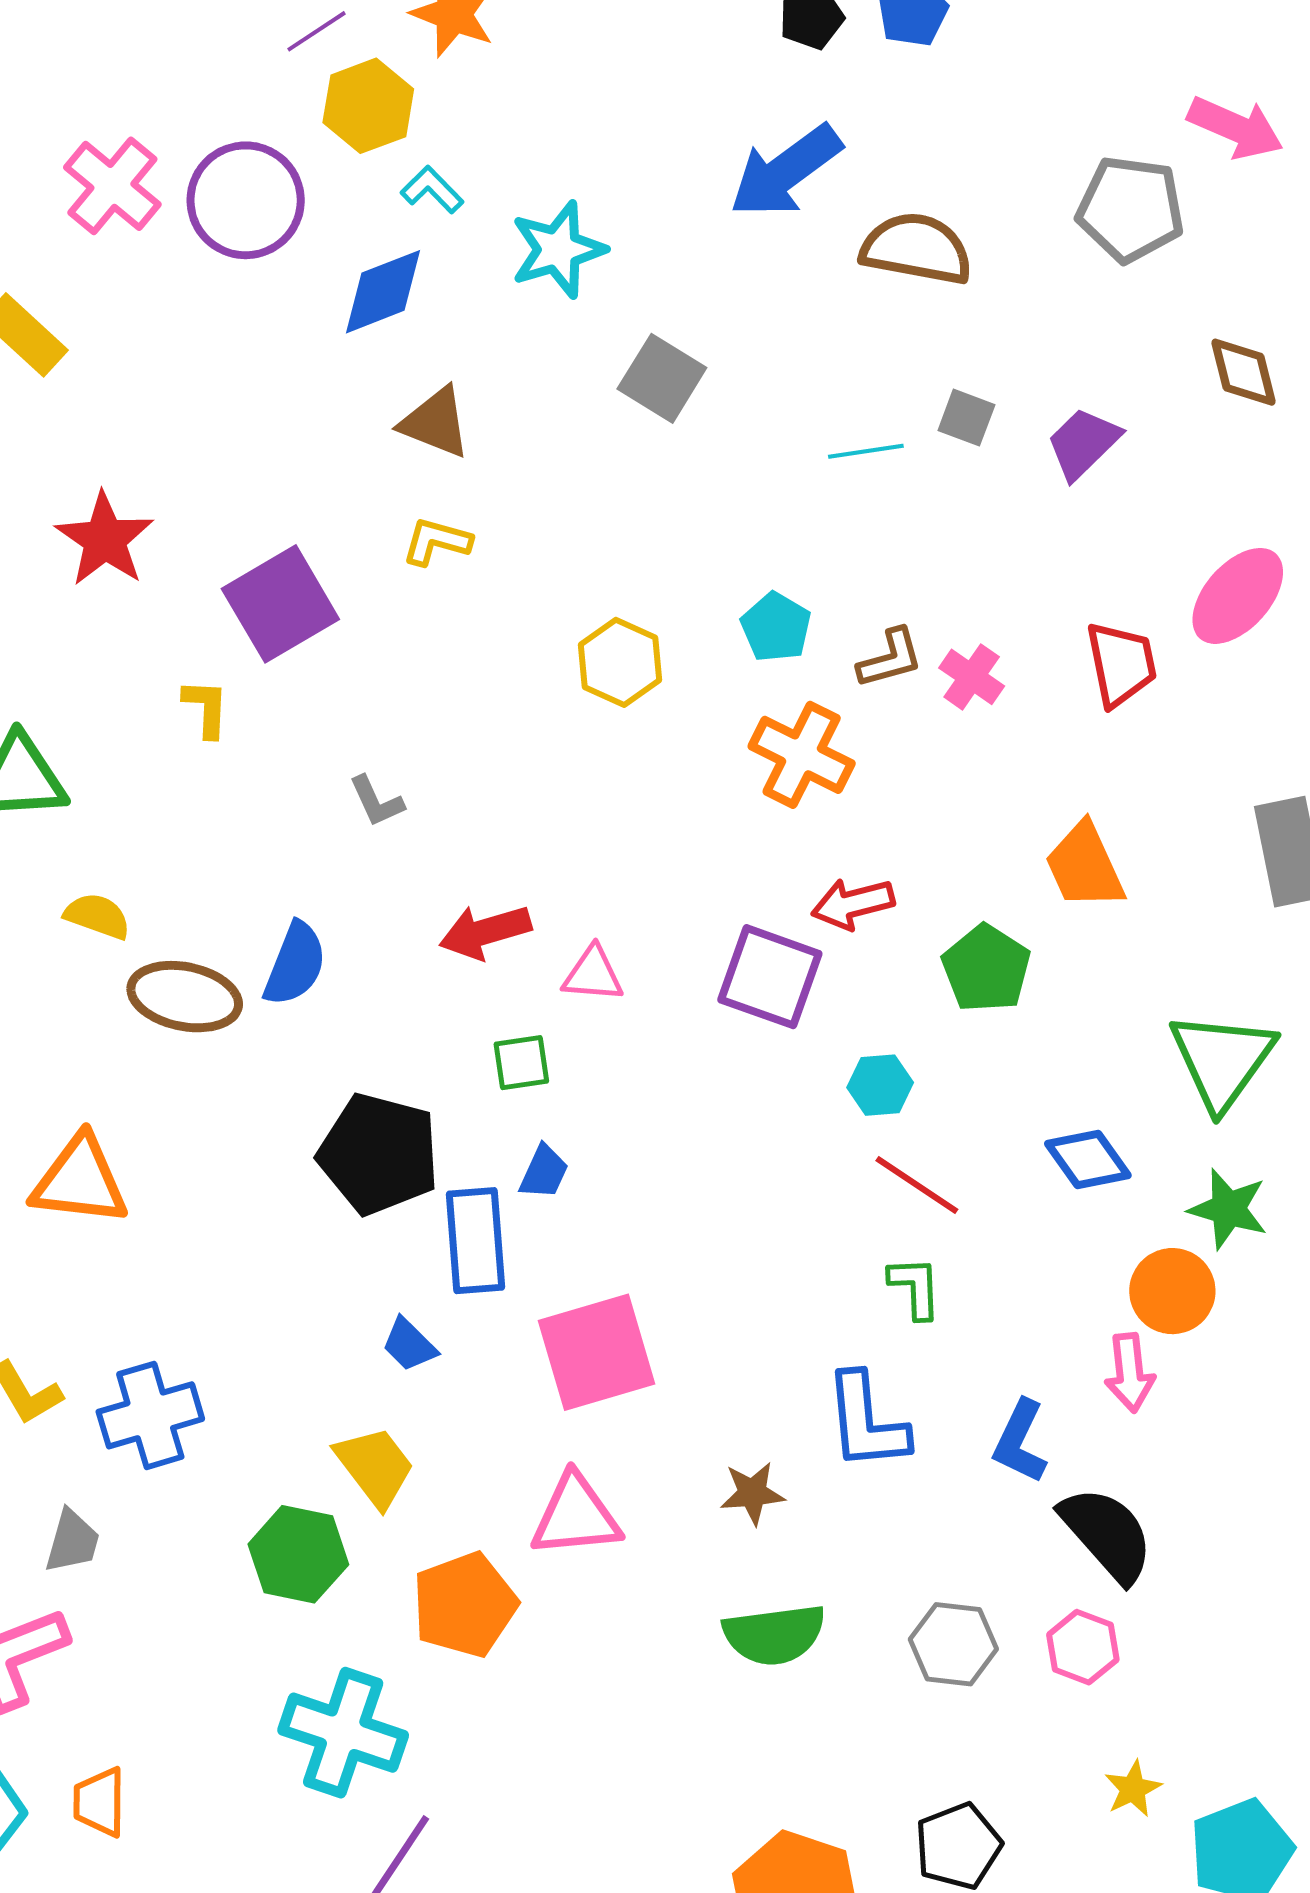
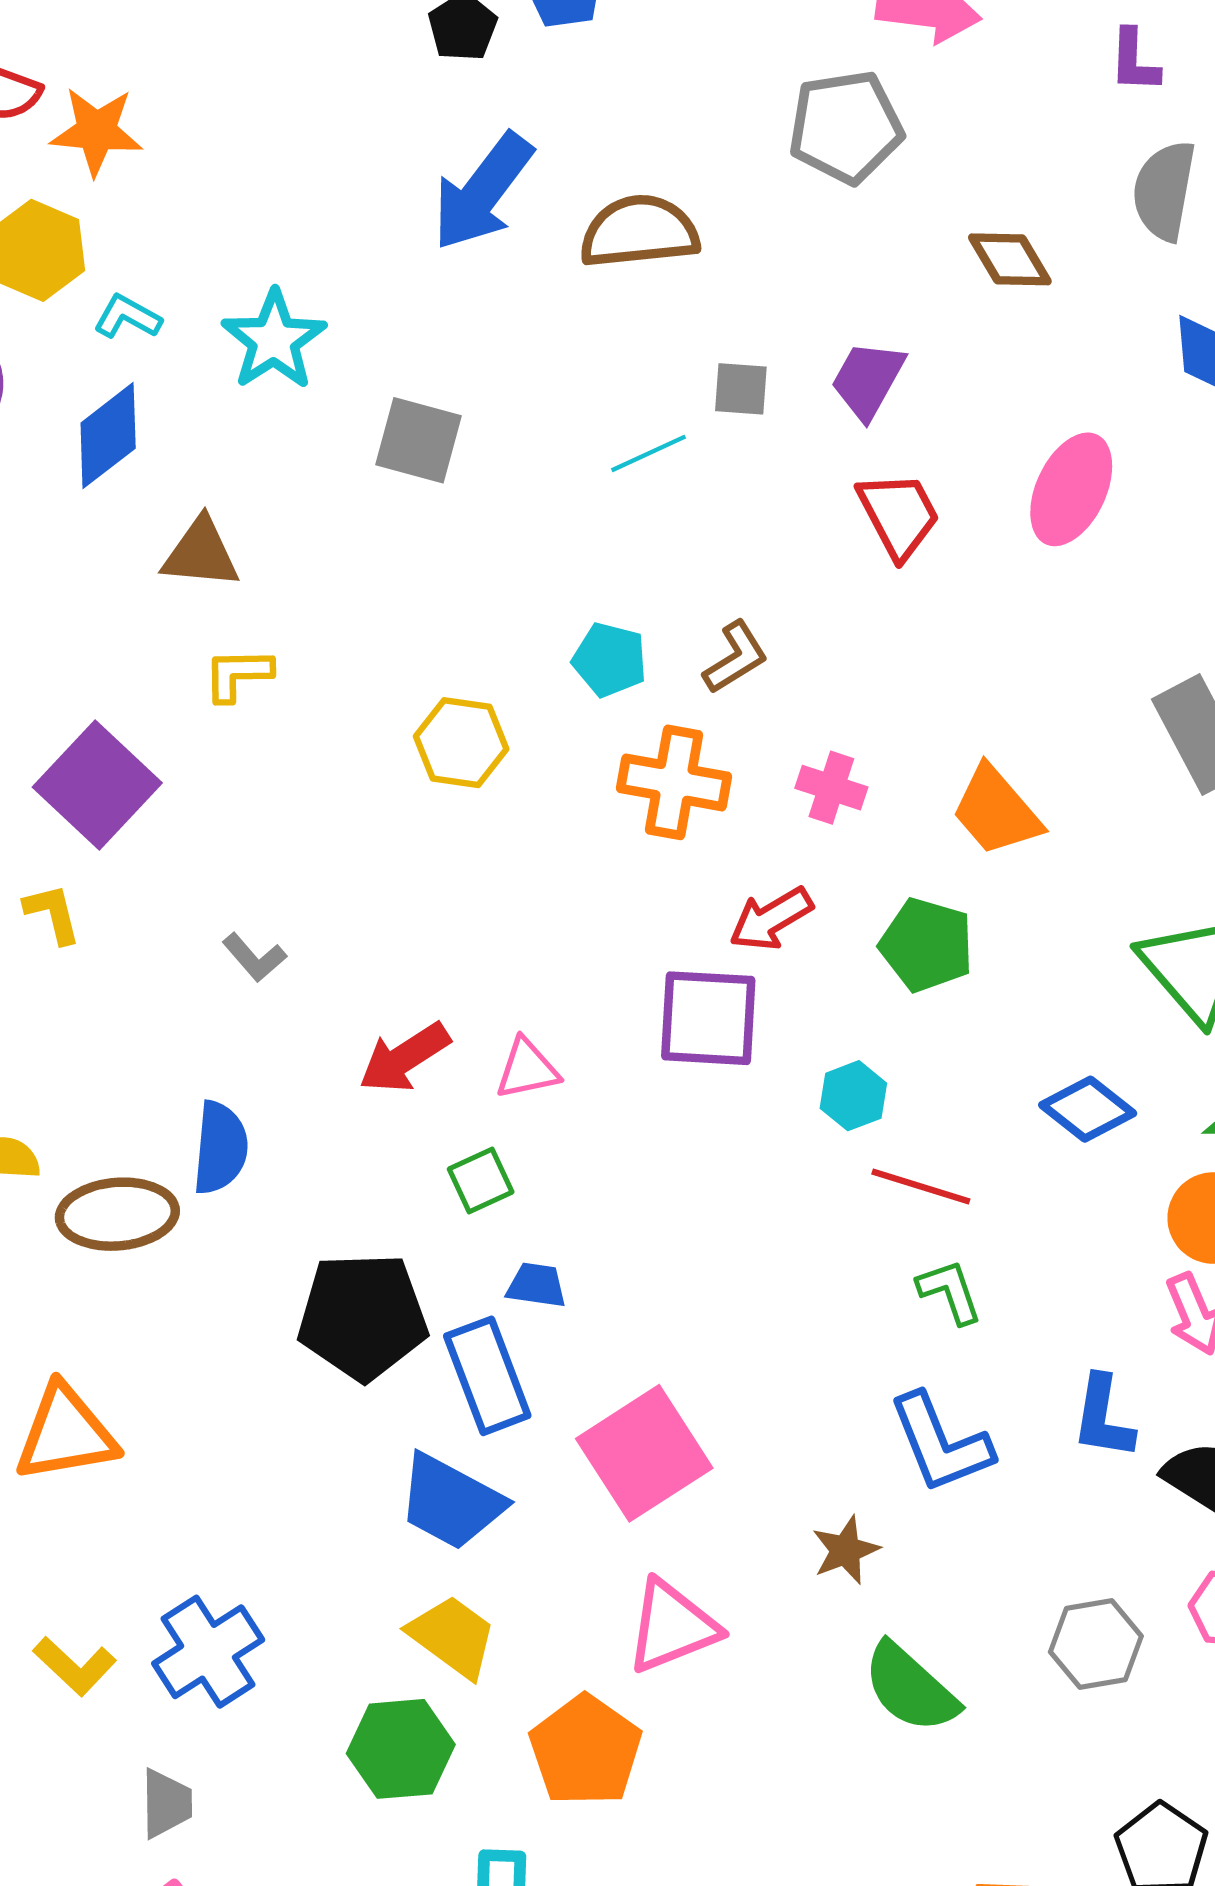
red trapezoid: (1121, 664) -> (899, 515), moved
pink cross: (972, 677) -> (831, 788), moved
blue trapezoid: (544, 1172) -> (536, 1285), turned -90
blue trapezoid: (409, 1345) -> (451, 1502), size x1.8
green semicircle: (774, 1635) -> (910, 1688), turned 66

